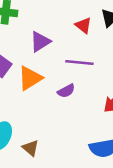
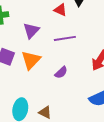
purple semicircle: (66, 91) -> (61, 72), moved

